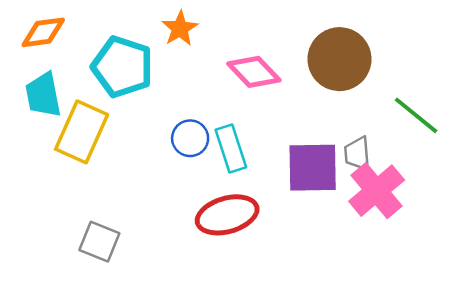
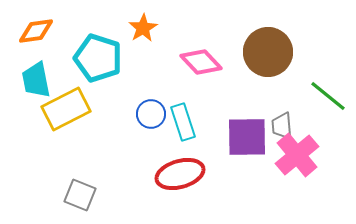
yellow rectangle: (82, 132) -> (66, 109), turned 39

